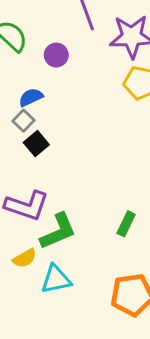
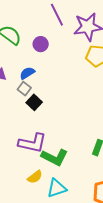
green L-shape: (58, 231) -> (54, 157), turned 56

